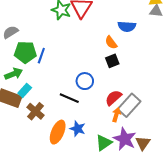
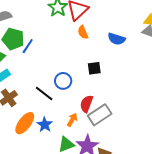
orange semicircle: (111, 43) -> (83, 32), moved
red semicircle: (113, 98) -> (86, 104), turned -42
orange arrow: (116, 115) -> (72, 120), moved

